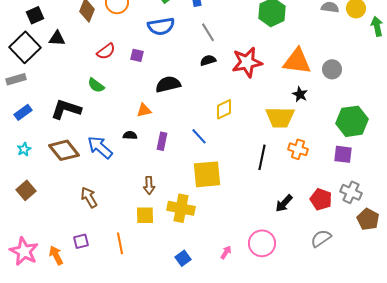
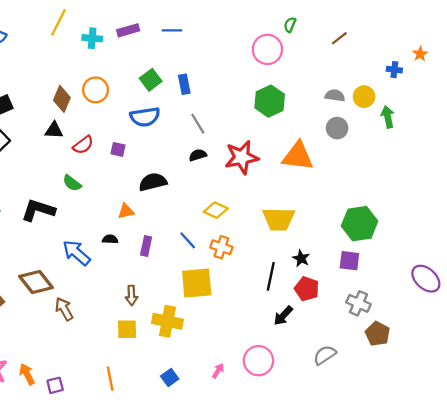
black triangle: (57, 38) -> (54, 130), moved
gray circle: (332, 69) -> (337, 128), moved
black star: (300, 94) -> (301, 258), moved
yellow diamond: (224, 109) -> (216, 210), turned 50
orange cross: (298, 149) -> (221, 247), moved
brown diamond: (64, 150) -> (36, 282), moved
black line: (262, 157) -> (271, 276), moved
red pentagon: (321, 199) -> (307, 289), moved
purple square: (81, 241) -> (55, 385), moved
orange line: (120, 243) -> (110, 379), moved

